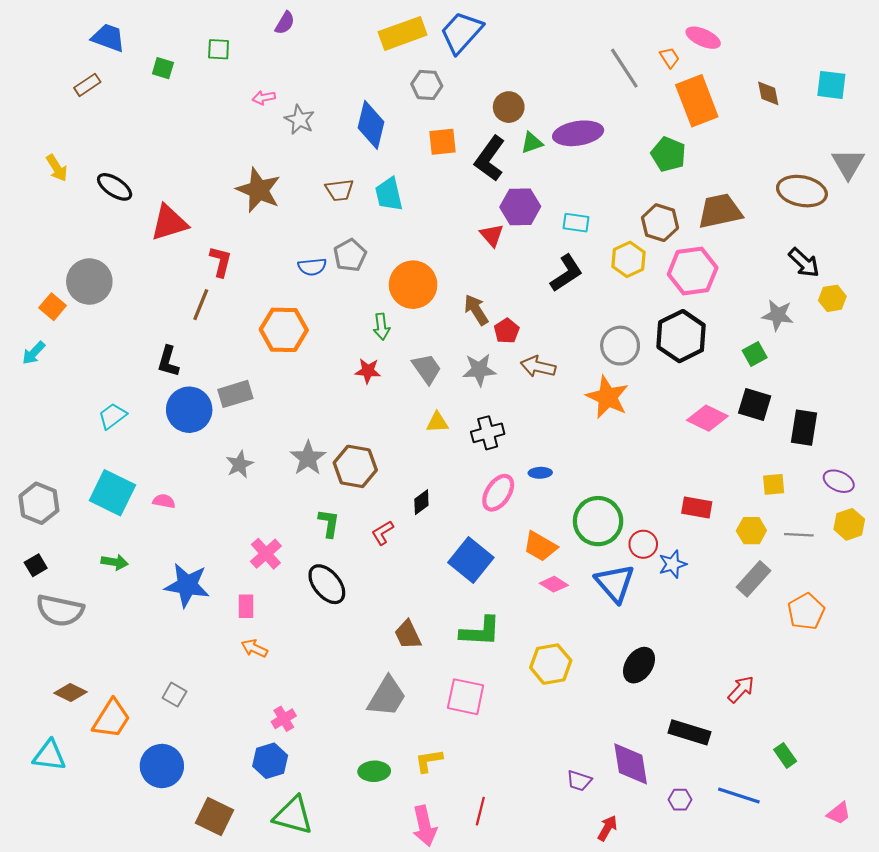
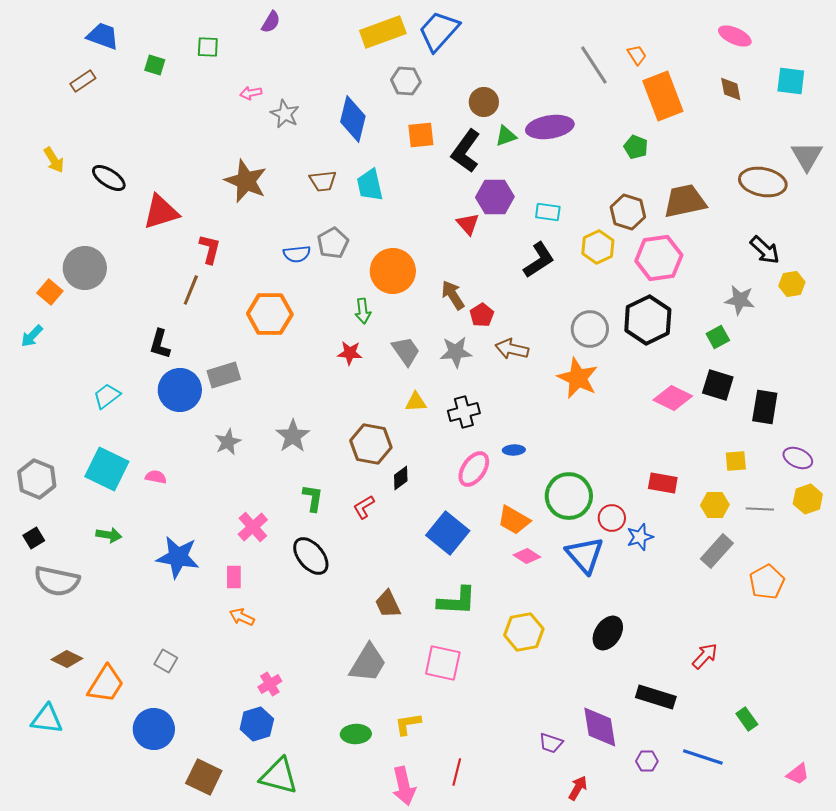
pink ellipse: (703, 38) -> (735, 36), moved
green pentagon: (668, 154) -> (636, 147), size x0.7
brown hexagon: (355, 466) -> (371, 444), moved

